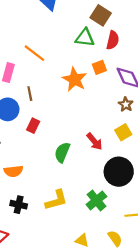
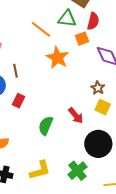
orange line: (34, 53) -> (41, 29), moved
orange square: (99, 67) -> (82, 39), moved
brown star: (126, 104) -> (98, 88), moved
yellow square: (123, 132) -> (103, 107), turned -35

